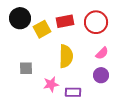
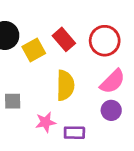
red rectangle: (65, 21) -> (64, 39), turned 60
pink semicircle: (102, 53) -> (113, 81), size x1.5

